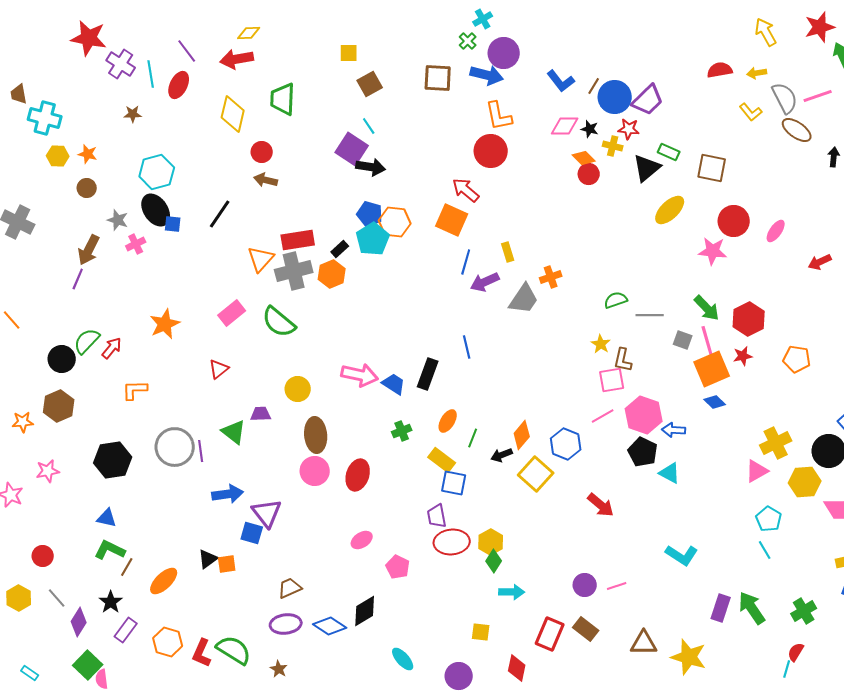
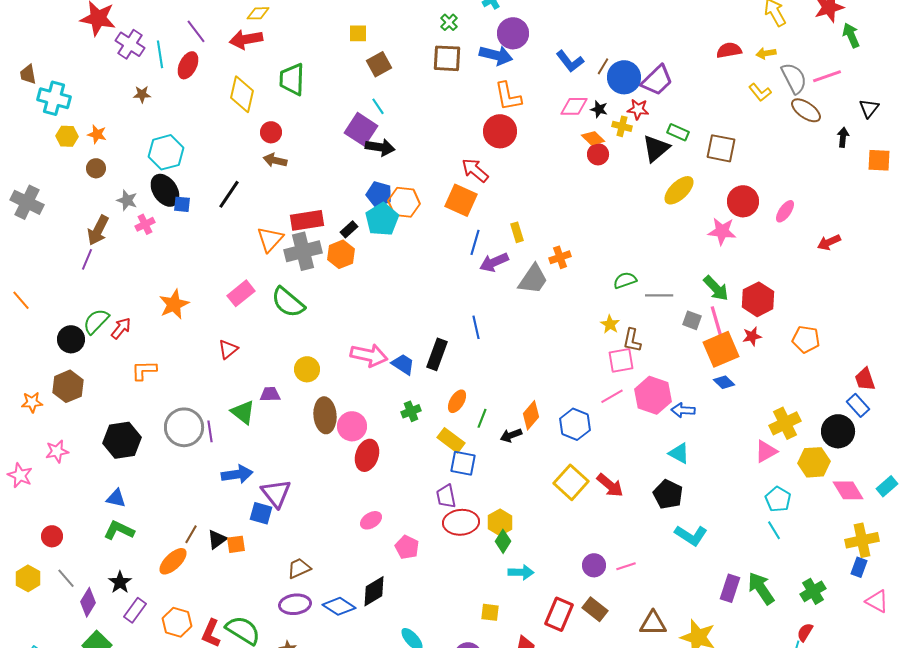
green cross: (468, 41) -> (449, 22), moved
black pentagon: (643, 452) -> (668, 494), moved
pink circle: (315, 471) -> (352, 426), moved
yellow square: (536, 474) -> (571, 482), moved
brown line: (127, 567) -> (191, 534), moved

